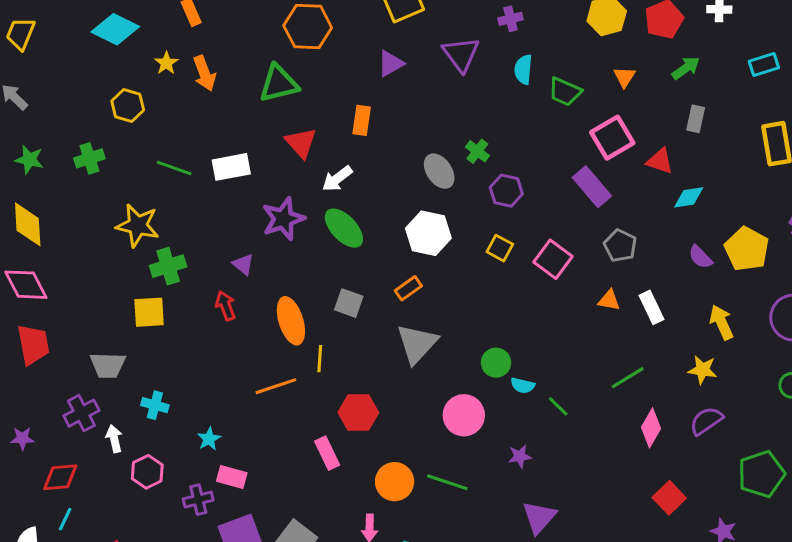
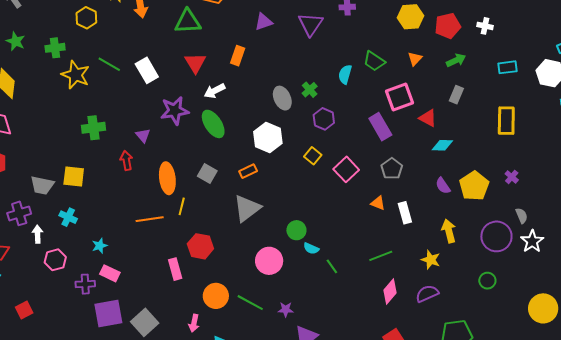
cyan semicircle: (523, 69) -> (345, 74), moved
white rectangle: (231, 167) -> (147, 70), turned 60
yellow star: (138, 225) -> (76, 75), moved
yellow square: (149, 312) -> (74, 176), moved
purple star: (520, 456) -> (286, 309), moved

